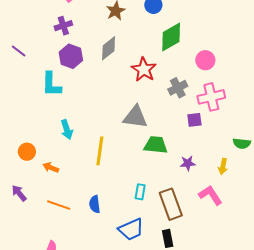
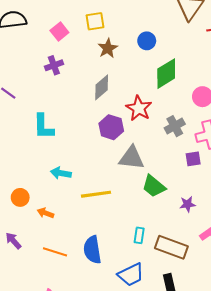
purple hexagon: (71, 56) -> (111, 127), moved
cyan arrow: (67, 130) -> (61, 173), turned 120
green trapezoid: (156, 145) -> (154, 186), turned -145
yellow line: (100, 151) -> (96, 194), turned 76
blue semicircle: (95, 204) -> (92, 250), size x1.5
brown rectangle: (171, 204) -> (171, 247), turned -48

